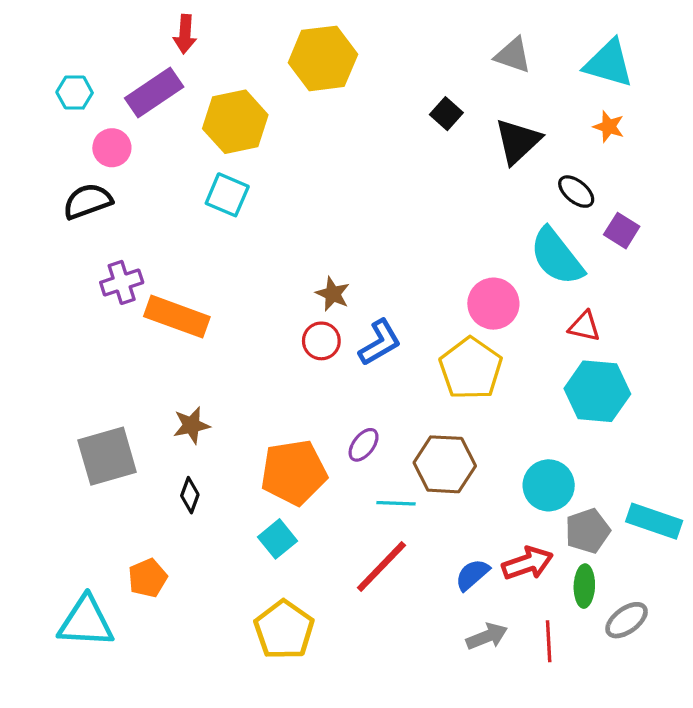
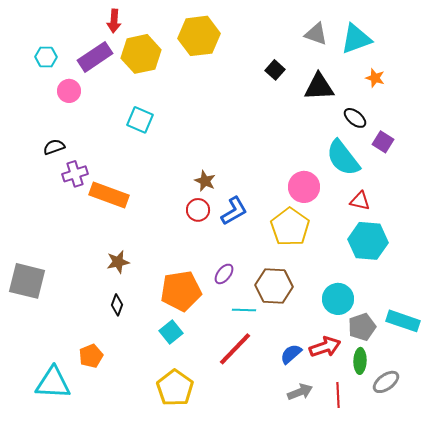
cyan triangle: (609, 63) -> (356, 39), moved, turned -36
yellow hexagon: (235, 122) -> (141, 54), moved
black triangle: (518, 141) -> (319, 87), turned 40
black semicircle: (88, 201) -> (54, 147), moved, size x0.7
gray square: (107, 456) -> (27, 281), moved, turned 30

